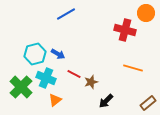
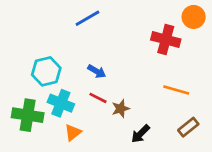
blue arrow: (58, 54) -> (97, 71), moved
green cross: (21, 87) -> (28, 115), turned -35
brown rectangle: (148, 103) -> (188, 127), moved

